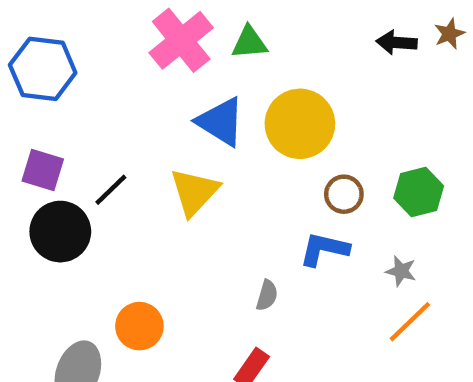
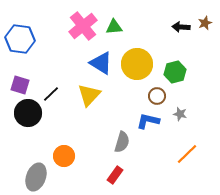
green hexagon: (419, 192) -> (175, 72), moved
gray star: (401, 271) -> (180, 114), moved
gray semicircle: (267, 295) -> (122, 142), size x1.5

